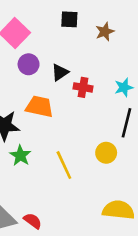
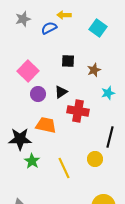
black triangle: (60, 72) -> (61, 92), moved
red cross: (83, 87) -> (78, 111), size x1.5
cyan star: (124, 87) -> (108, 93), moved

